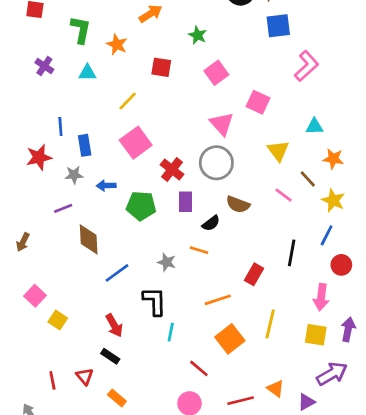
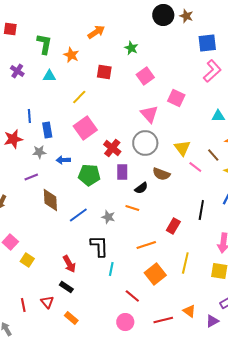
blue square: (278, 26) -> (207, 43), moved
yellow triangle: (278, 151) -> (182, 148), moved
blue line: (117, 273) -> (78, 215), moved

